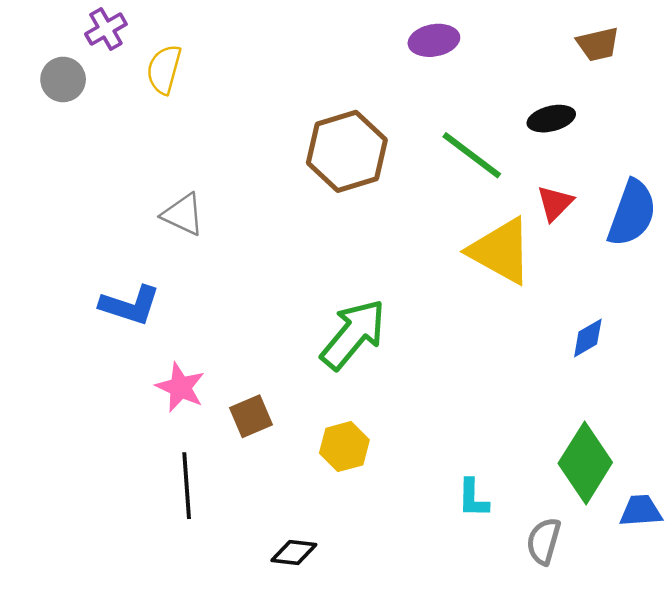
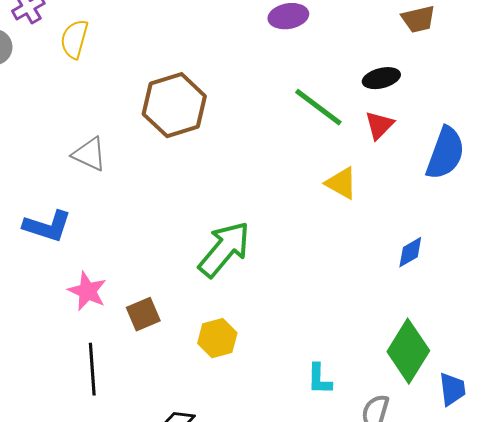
brown hexagon: (347, 151) -> (174, 105), moved
red triangle: (555, 203) -> (379, 125), moved
yellow triangle: (501, 251) -> (341, 183), size x0.6
blue trapezoid: (641, 511) -> (452, 389), turned 87

